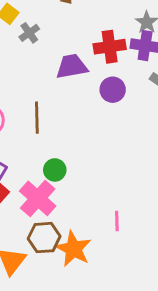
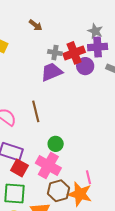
gray cross: (29, 33) -> (55, 53), moved, turned -32
purple circle: (113, 90) -> (85, 66), moved
pink line: (117, 221) -> (88, 177), moved

